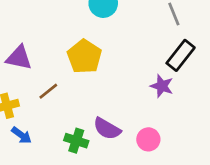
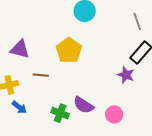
brown line: (48, 91) -> (41, 75), turned 42

